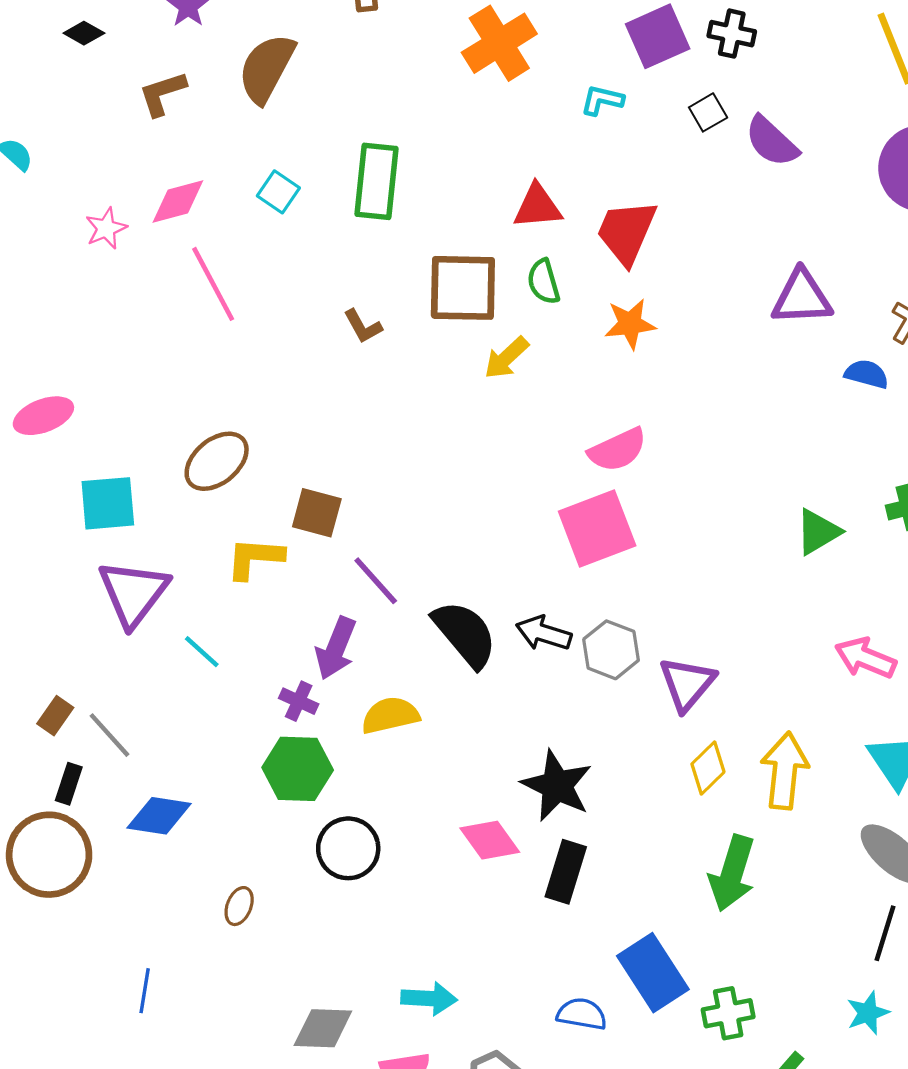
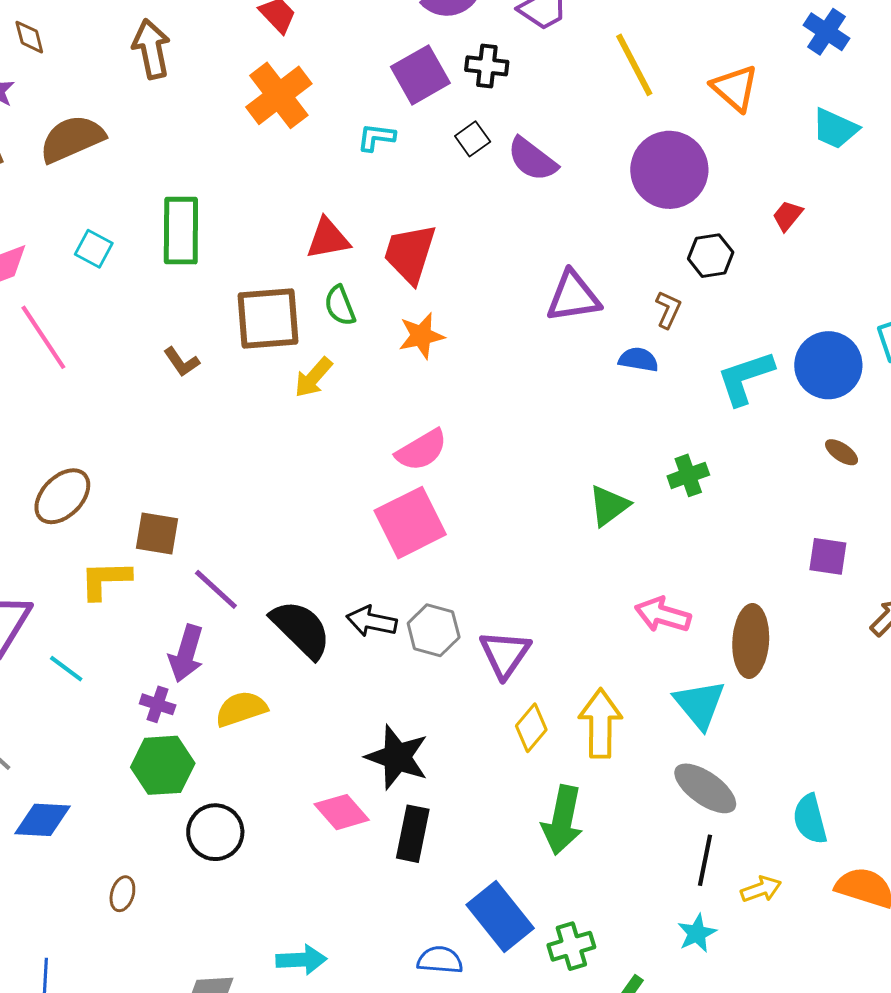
brown semicircle: (267, 68) -> (72, 139), turned 44

